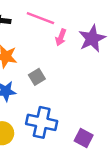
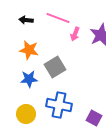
gray square: (37, 77) -> (55, 67), size x1.5

